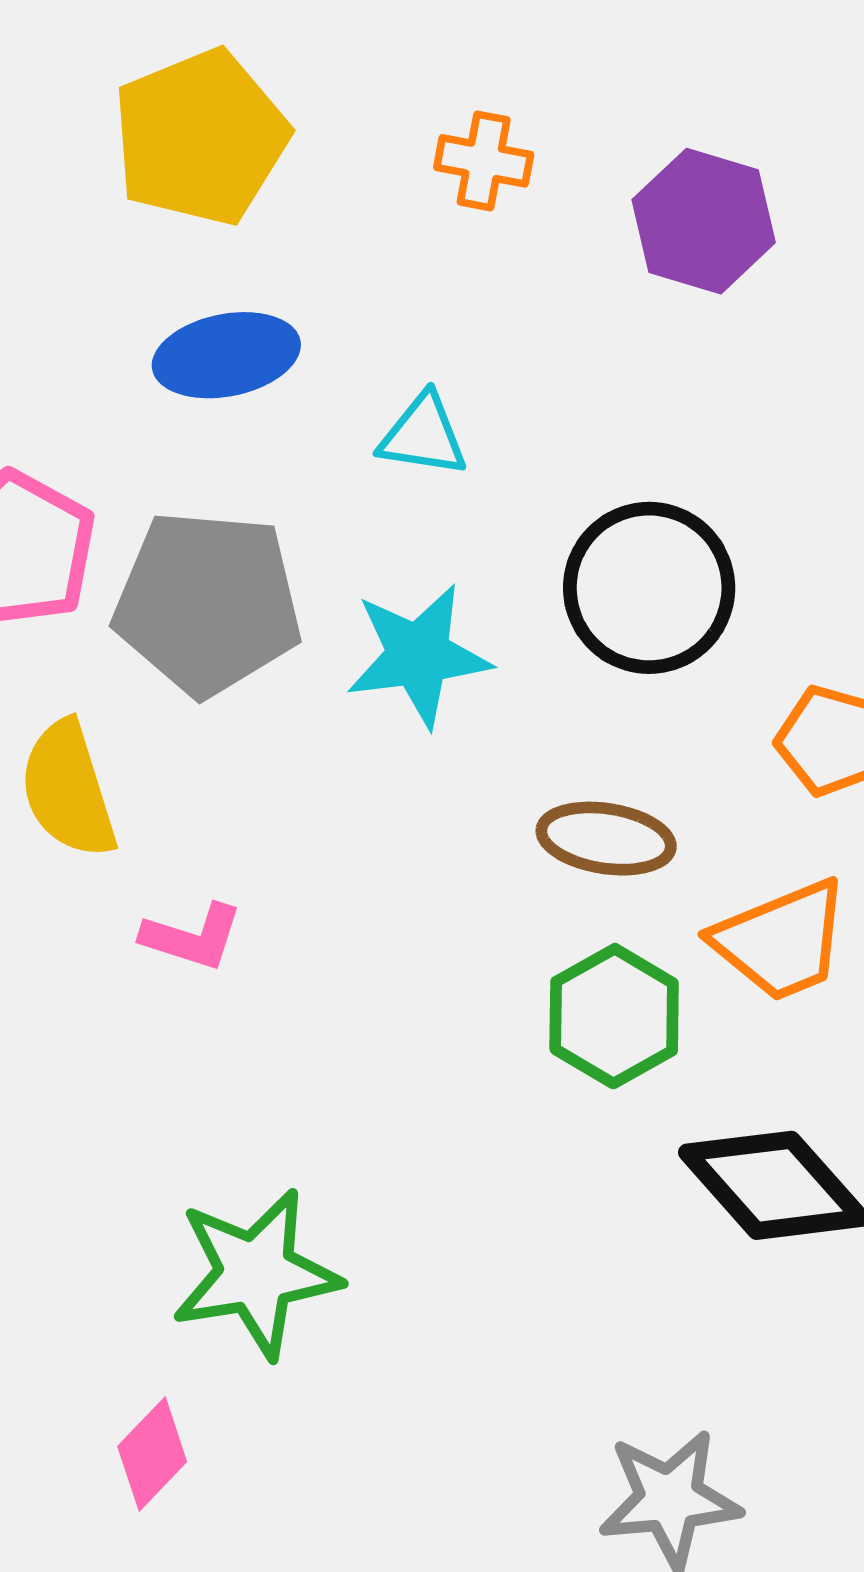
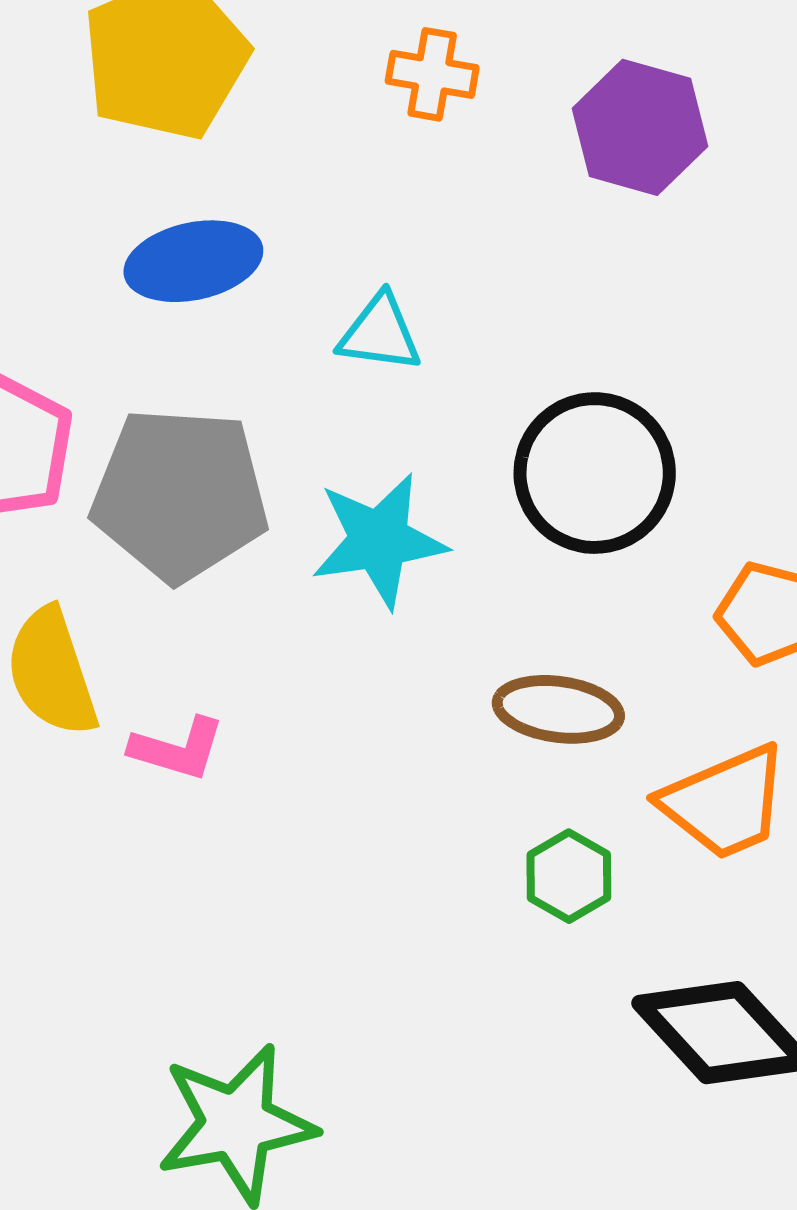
pink L-shape: (192, 937) -> (177, 749), moved
green hexagon: (614, 1016) -> (569, 876), size x0.7

